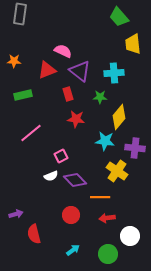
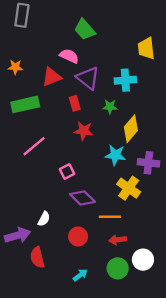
green trapezoid: (119, 17) -> (85, 30), moved
green rectangle: (23, 95) -> (25, 104), size x1.4
white semicircle: (51, 176) -> (44, 219), moved, turned -40
purple arrow: (16, 214) -> (18, 235), size x1.6
green circle: (108, 254) -> (118, 268), moved

